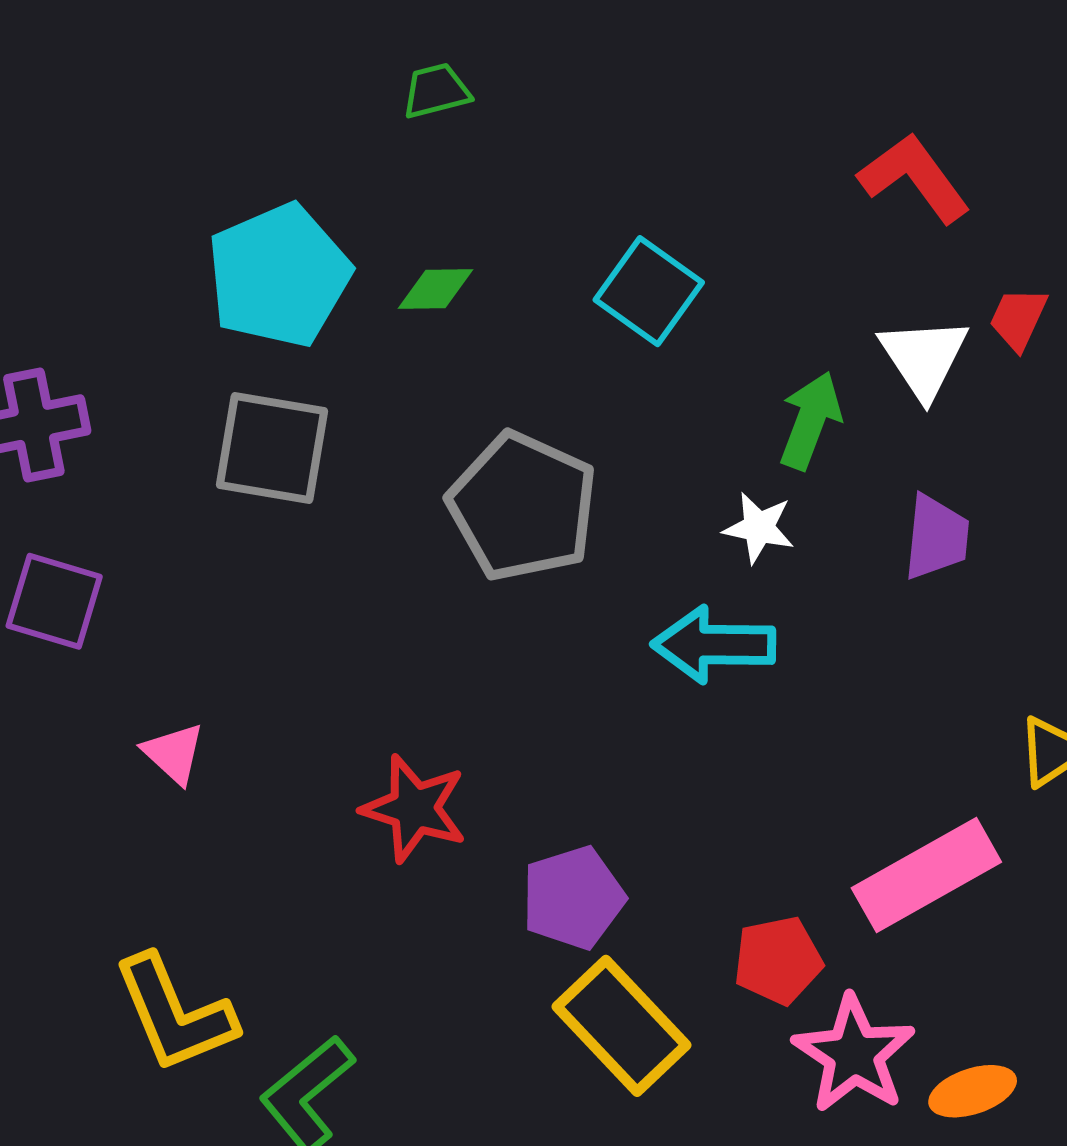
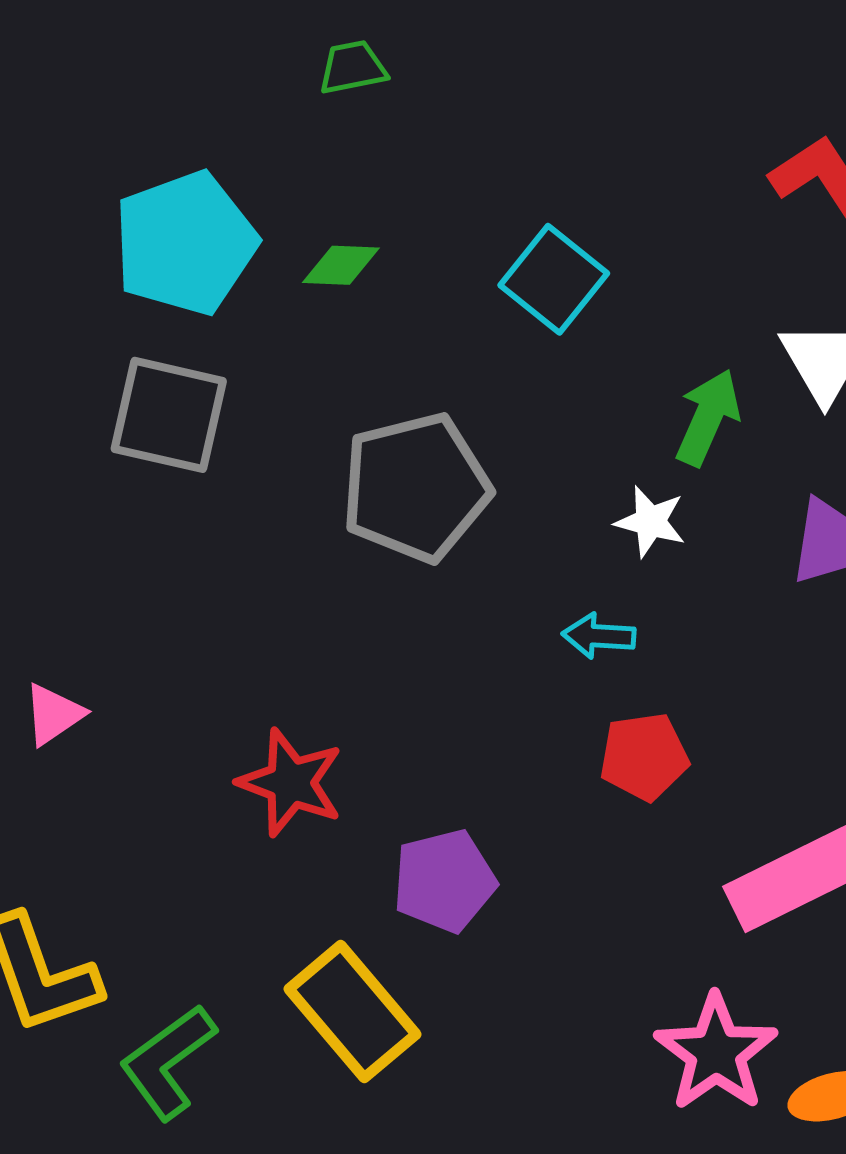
gray pentagon: (523, 507) -> (416, 487), turned 30
cyan arrow: (714, 645) -> (599, 636), size x0.6
pink triangle: (174, 753) -> (54, 714), turned 40
red pentagon: (778, 960) -> (644, 757), moved
yellow rectangle: (622, 1026) -> (352, 1012), moved

